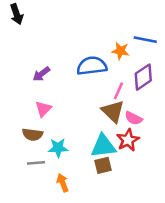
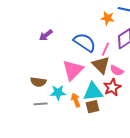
blue semicircle: (92, 66) -> (85, 42), moved, turned 40
pink triangle: (43, 109) -> (73, 70), moved, size x1.6
orange arrow: (63, 183) -> (76, 100), moved

